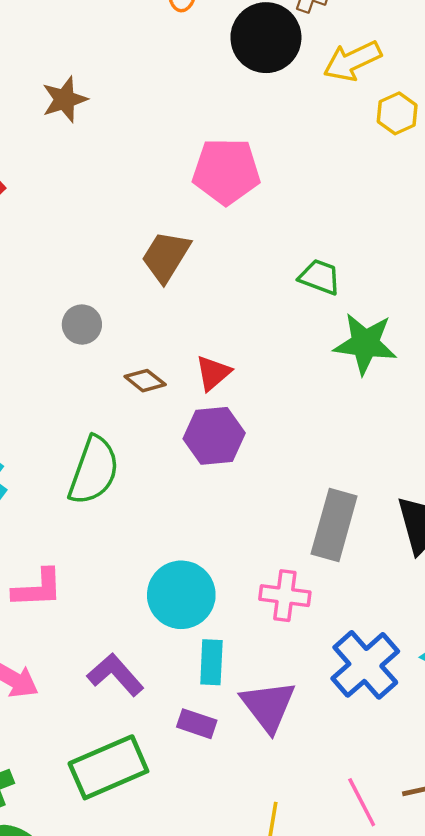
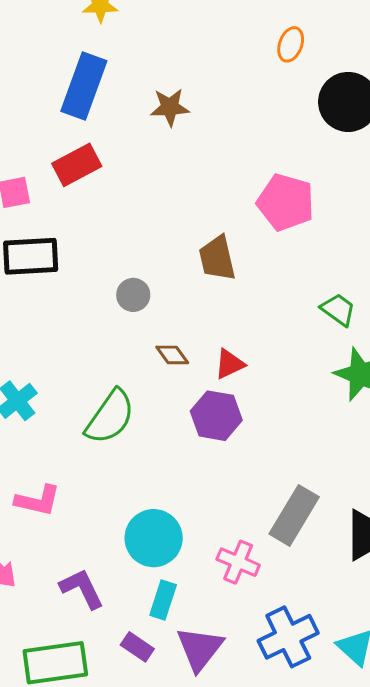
brown trapezoid: (166, 256) -> (217, 258), turned -60

